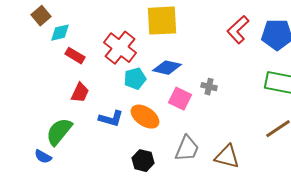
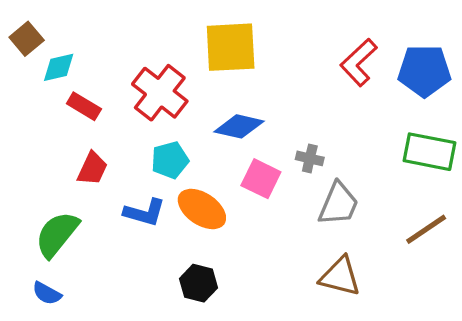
cyan pentagon: (135, 79) -> (170, 160), moved
gray trapezoid: (187, 149) -> (338, 204), moved
blue semicircle: (43, 157) -> (47, 293), moved

